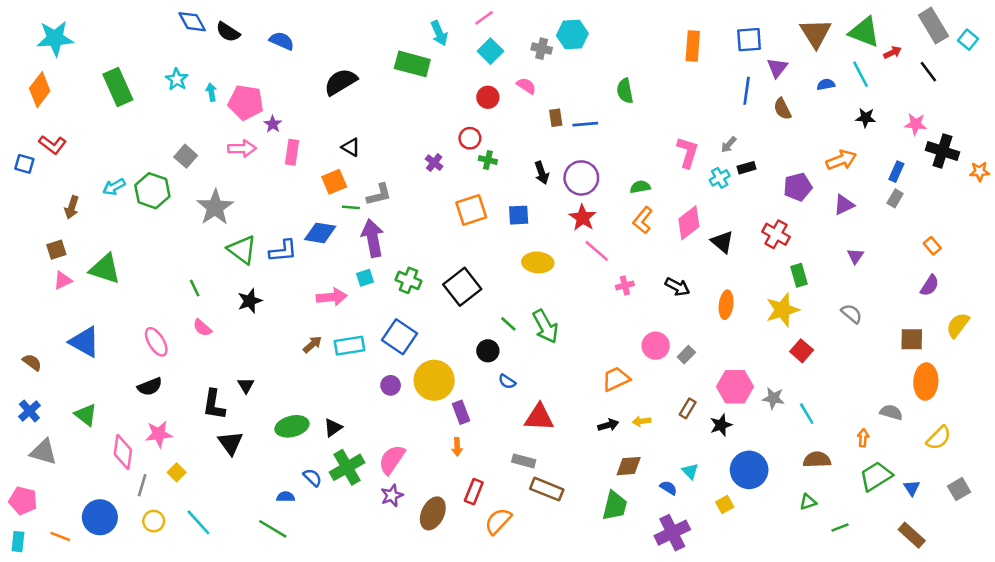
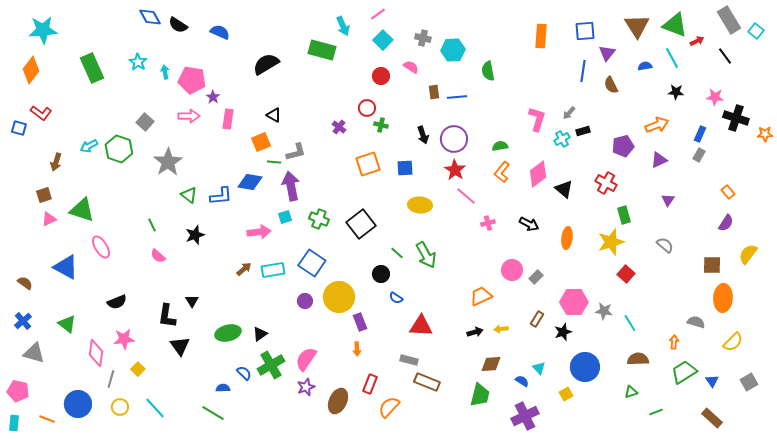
cyan hexagon: (572, 35) -> (453, 50), moved
green triangle: (242, 250) -> (189, 195), size x0.7
pink ellipse: (156, 342) -> (101, 247), moved

